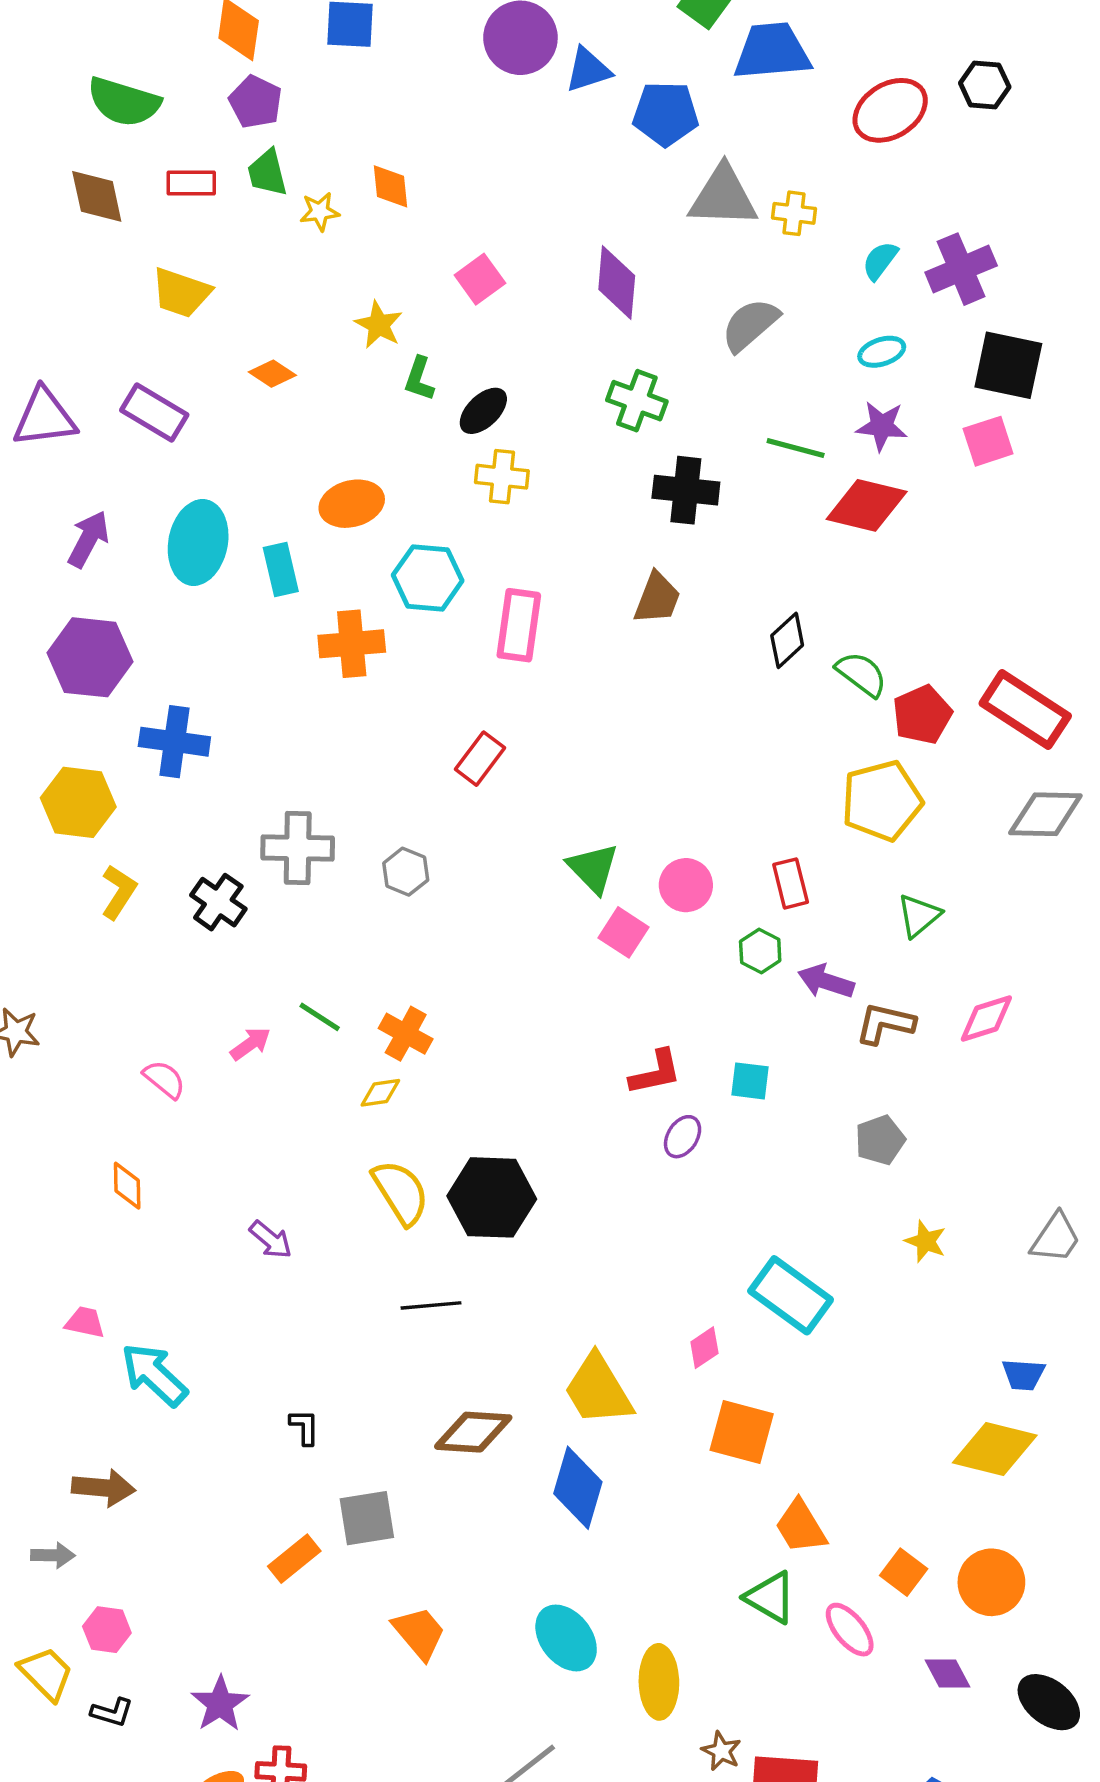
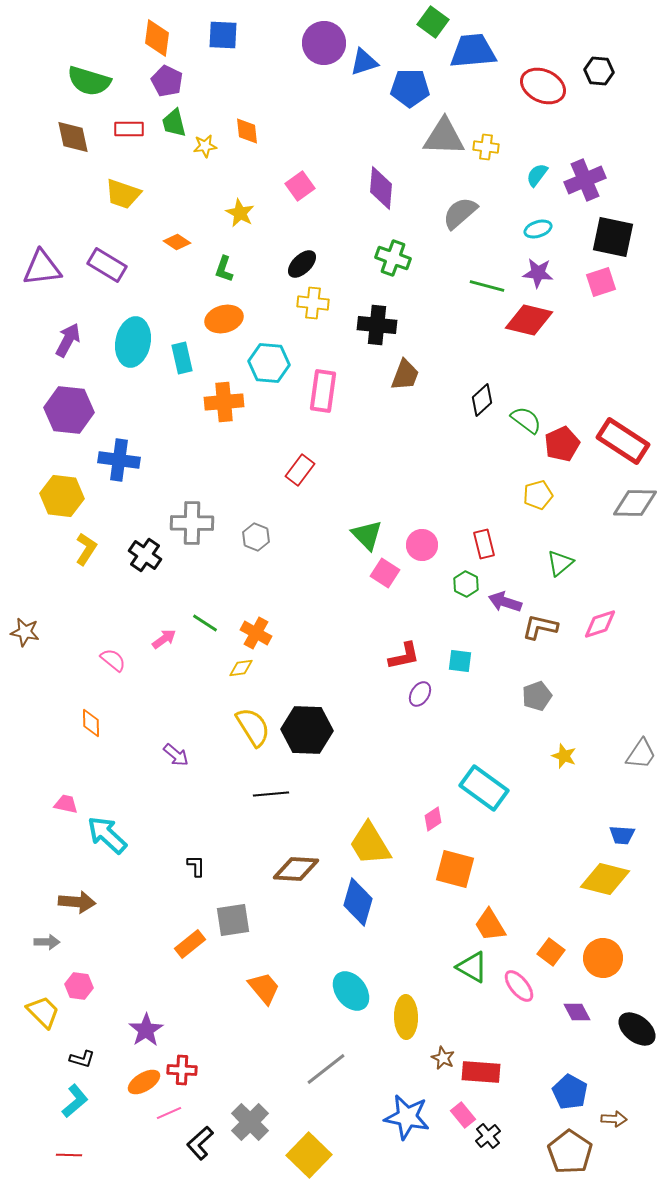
red ellipse: (890, 110) -> (543, 86), turned 57
green L-shape: (419, 379) -> (224, 269), moved
black cross: (686, 490) -> (377, 325), moved
yellow pentagon: (882, 801) -> (538, 495), size x0.6
black L-shape: (112, 1712) -> (82, 1059), moved

